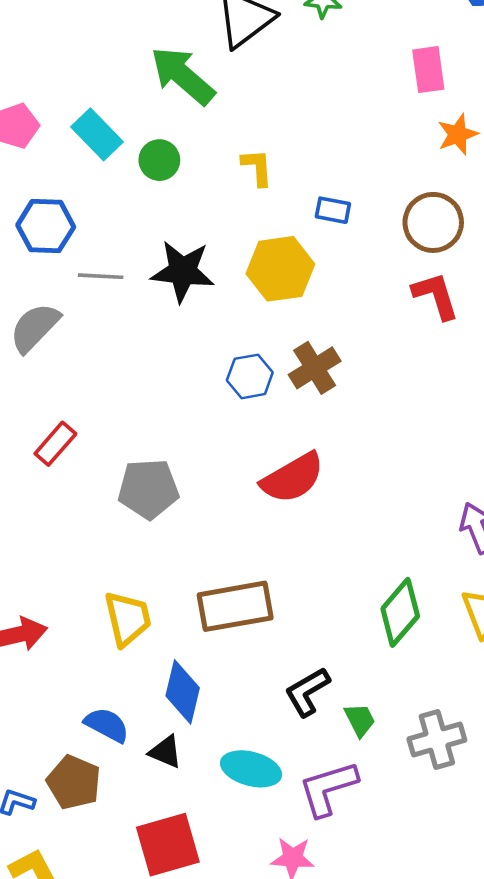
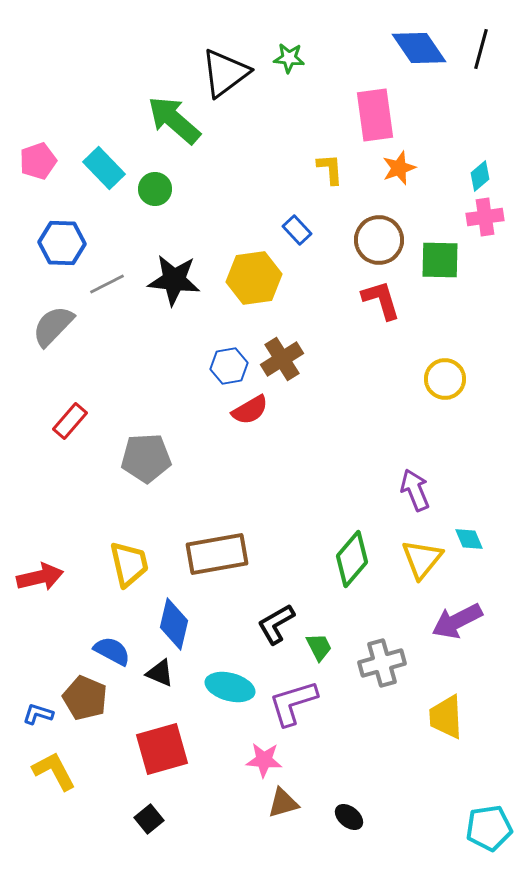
pink rectangle: (428, 70) -> (375, 115), size x1.4
yellow L-shape: (257, 167) -> (330, 169), moved
blue rectangle: (333, 210) -> (297, 230), turned 36
gray line: (101, 276) -> (107, 284), turned -30
red semicircle: (293, 478) -> (250, 410), moved, size x0.7

